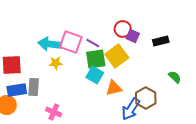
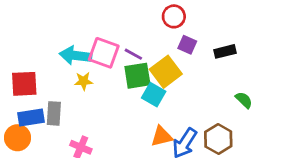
red circle: (123, 29) -> (174, 16), moved
cyan square: (95, 75) -> (154, 95), moved
orange triangle: (114, 88) -> (162, 136), moved
brown hexagon: (146, 98) -> (218, 139), moved

